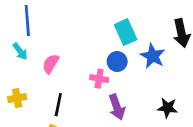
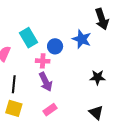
cyan rectangle: (126, 32) -> (29, 38), moved
purple arrow: (117, 107) -> (46, 82), moved

